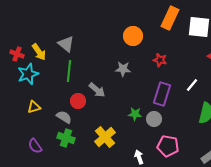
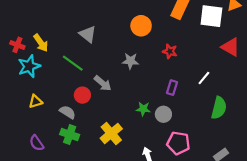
gray triangle: (66, 44) -> (88, 34), moved
green line: (69, 71) -> (73, 63), turned -60
purple rectangle: (162, 94) -> (172, 88), size x0.6

